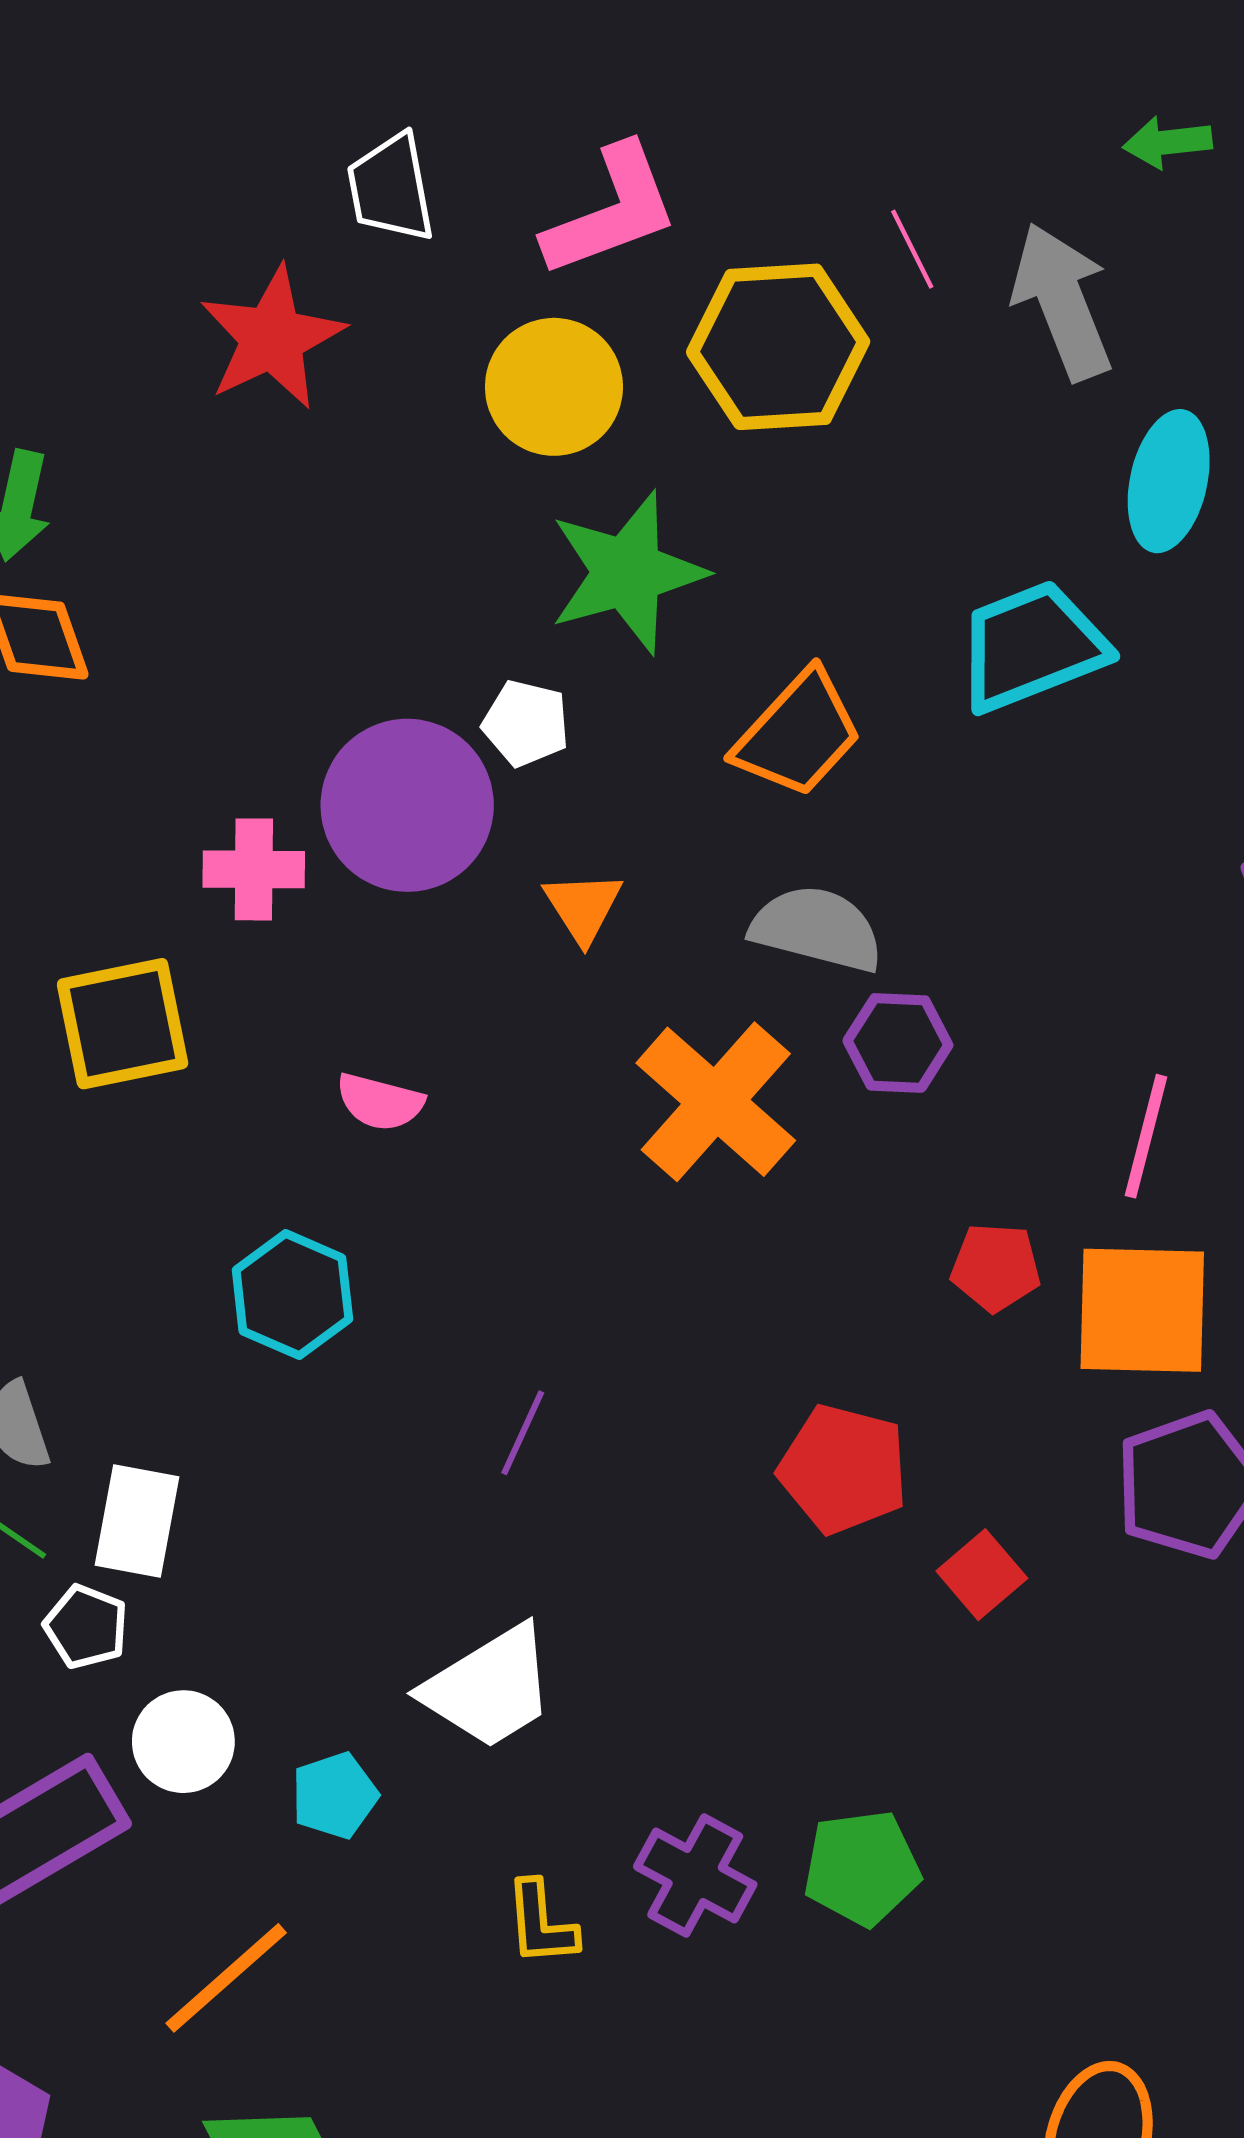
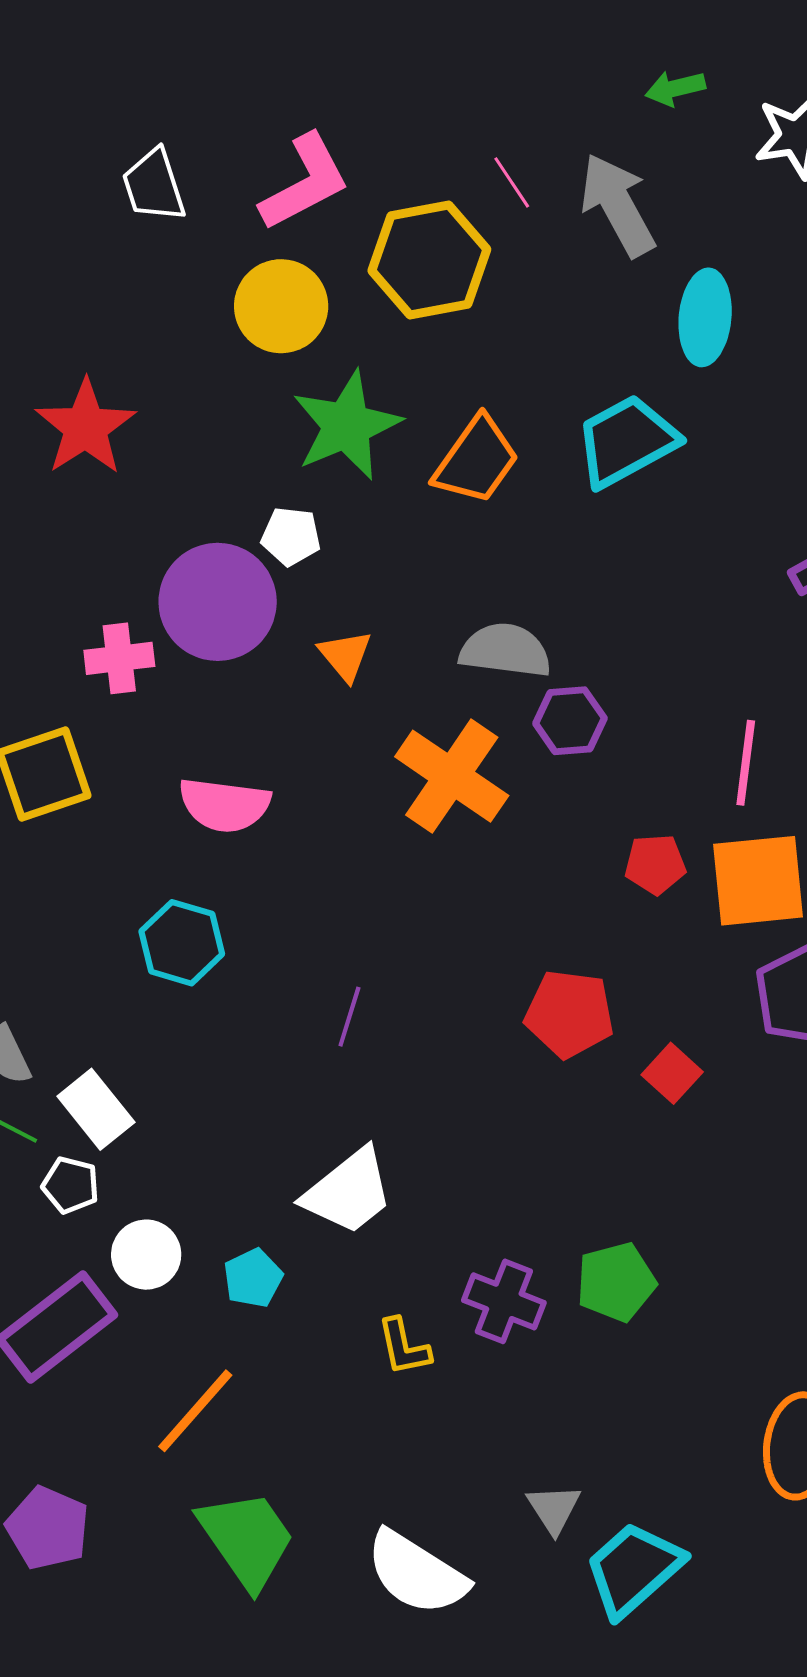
red star: (272, 338) -> (85, 427), moved
orange trapezoid: (798, 734) -> (476, 460), moved
pink semicircle: (380, 1102) -> (225, 805), size x1.5
white rectangle: (137, 1521) -> (96, 1109), turned -42

